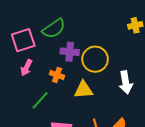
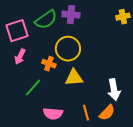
purple cross: (70, 52) -> (71, 15), moved
yellow circle: (95, 59) -> (68, 49), moved
white arrow: (126, 82) -> (114, 90), moved

